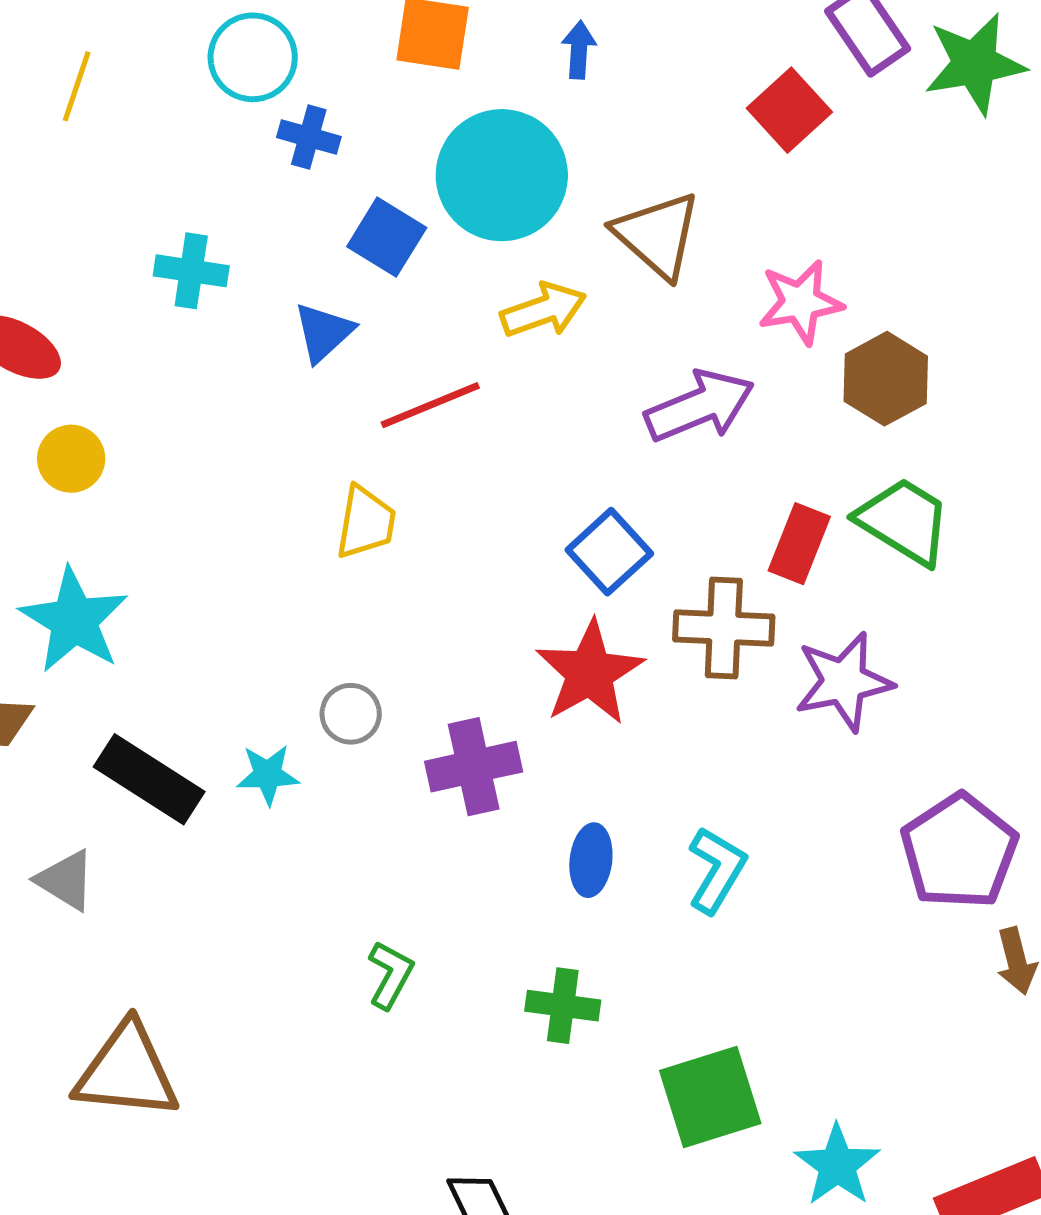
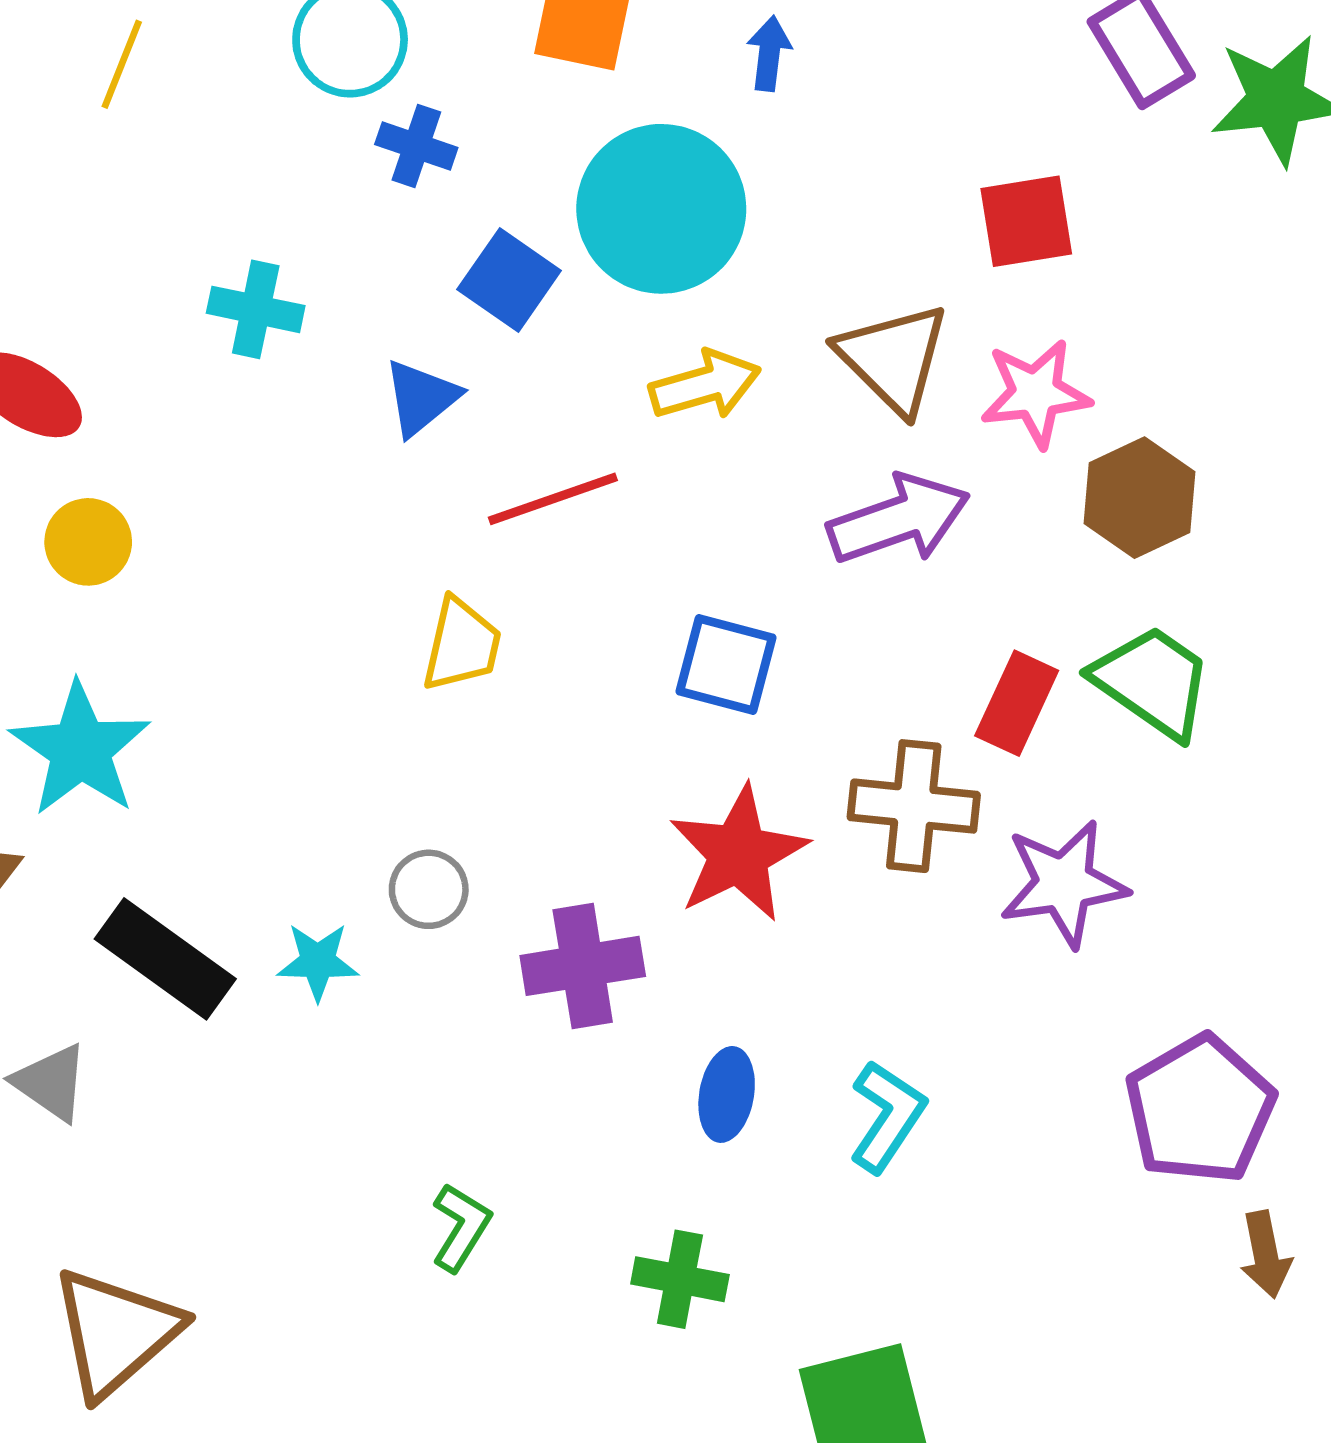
red square: (789, 110) -> (1026, 221), moved, turned 30
brown triangle: (657, 235) -> (893, 358), moved
blue square: (609, 552) -> (726, 665), moved, turned -36
brown triangle: (127, 1071) -> (116, 1332), turned -50

